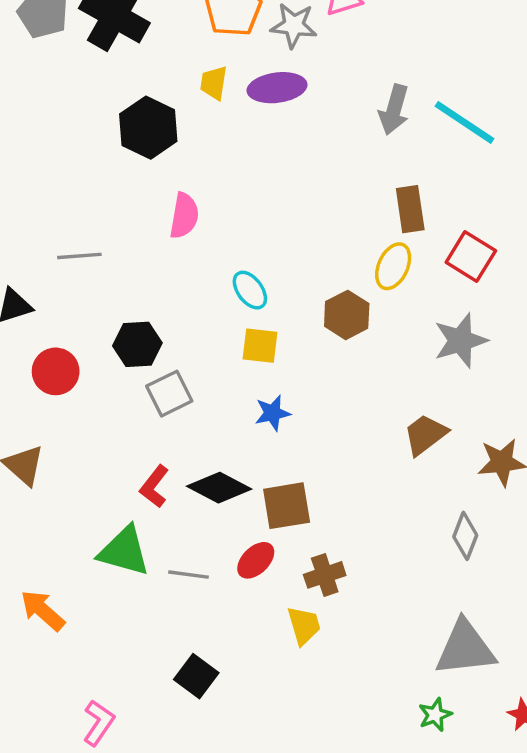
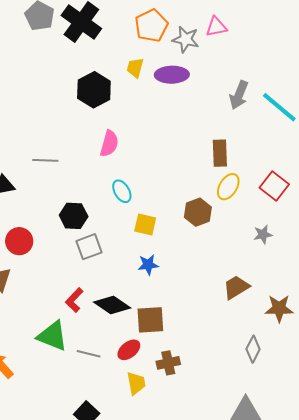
brown rectangle: (410, 209) -> (220, 153), moved
cyan ellipse: (250, 290) -> (122, 191), moved
gray star: (461, 341) -> (263, 234), size x0.6
red circle: (56, 371) -> (19, 241), moved
yellow trapezoid: (304, 626) -> (136, 383), moved

